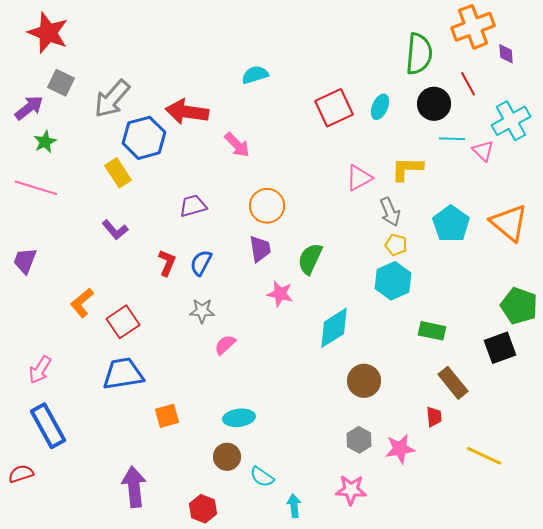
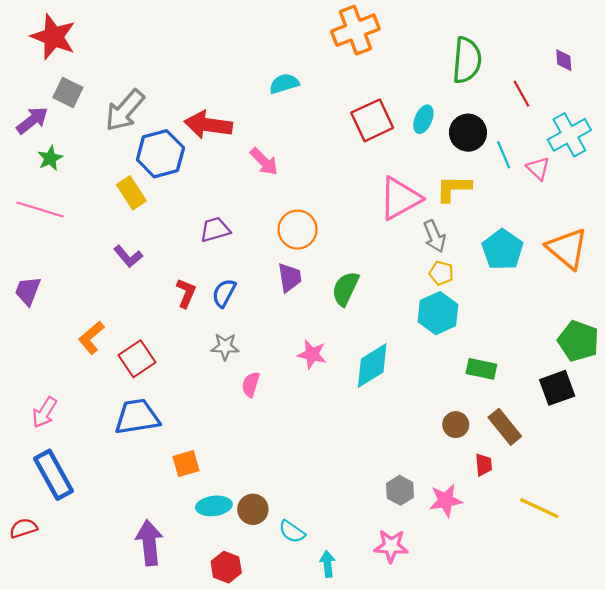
orange cross: (473, 27) -> (355, 30), moved
black circle: (434, 104) -> (468, 133), moved
cyan line: (452, 139) -> (504, 155), turned 65
pink triangle: (359, 178) -> (400, 198), size x1.5
pink star: (280, 294) -> (312, 354), moved
pink semicircle: (225, 345) -> (251, 384), turned -30
brown circle: (364, 381) -> (456, 425), moved, size x0.7
cyan ellipse: (239, 418) -> (214, 506), moved

